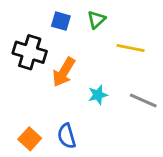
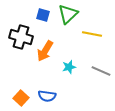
green triangle: (96, 20) -> (68, 14), size x1.5
blue semicircle: (67, 136) -> (47, 96), turned -66

